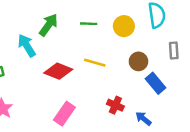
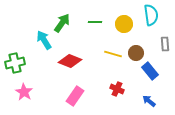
yellow line: (95, 63) -> (113, 54), moved
blue arrow: (143, 119) -> (149, 101), moved

